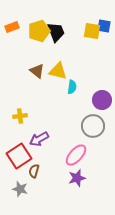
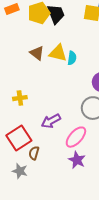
cyan semicircle: (72, 87) -> (72, 58), moved
purple arrow: (39, 139) -> (51, 121), moved
purple star: (77, 178) -> (77, 160), turned -30

